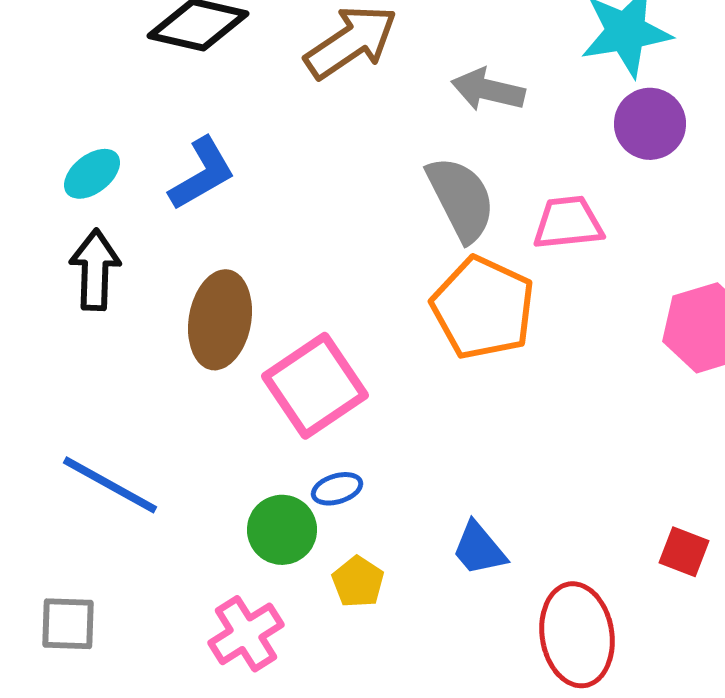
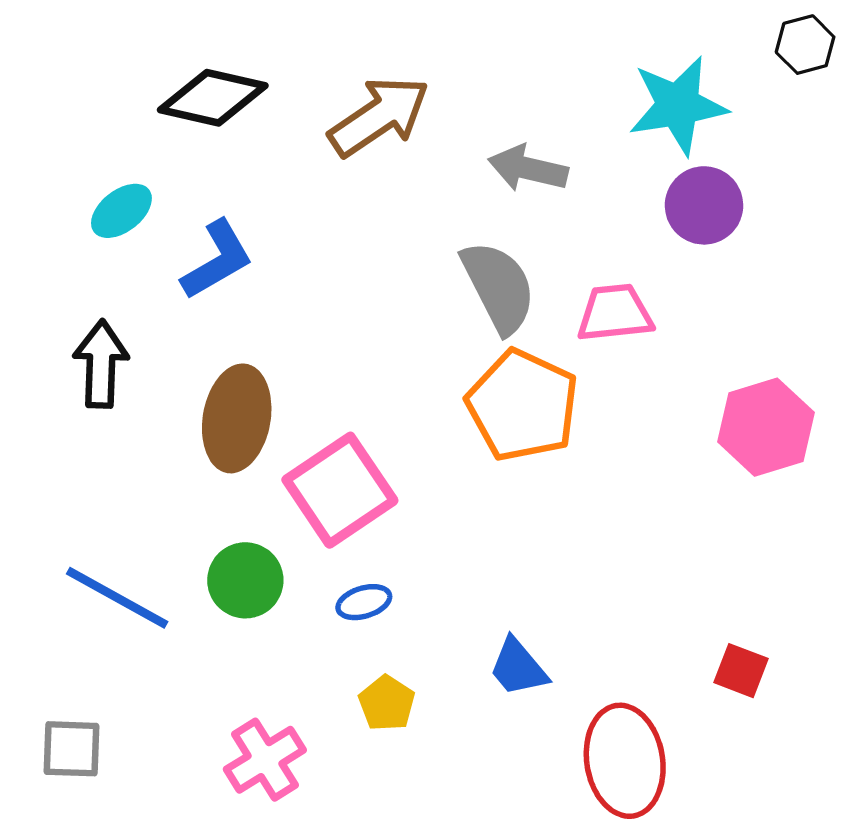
cyan ellipse: (92, 174) -> (121, 211), moved
green circle: (282, 530) -> (245, 580), moved

